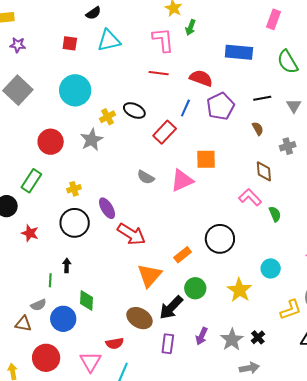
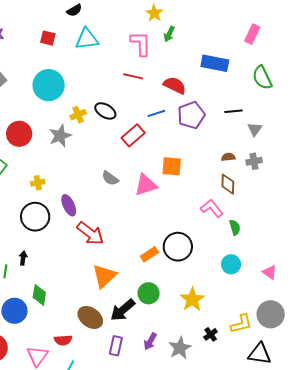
gray triangle: (294, 106) -> (255, 129), moved
blue line: (185, 108) -> (156, 113), turned 42
brown semicircle: (258, 129) -> (228, 157), moved, turned -72
orange rectangle: (183, 255) -> (149, 254), moved
cyan circle: (271, 268) -> (231, 264), moved
black cross: (258, 337) -> (211, 334), moved

